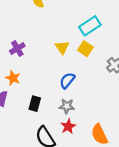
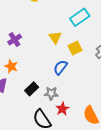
yellow square: (85, 49) -> (75, 48), moved, turned 32
black rectangle: (35, 104) -> (32, 89), turned 32
gray star: (67, 106) -> (51, 93), moved

